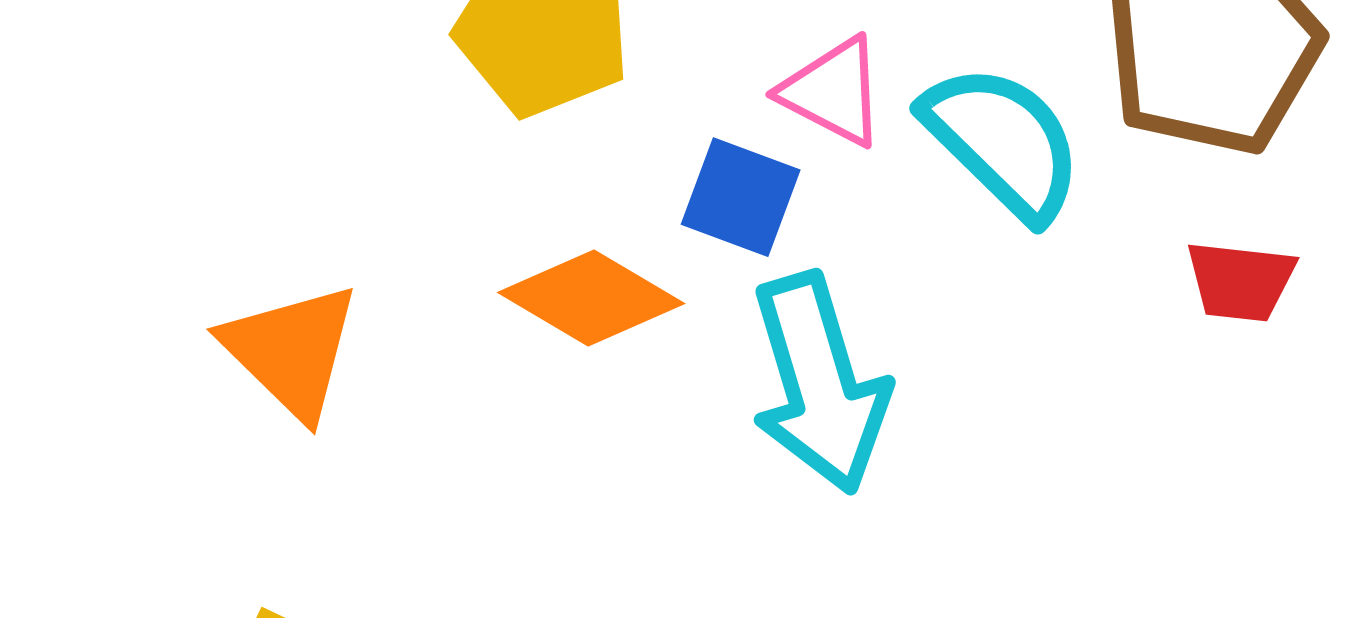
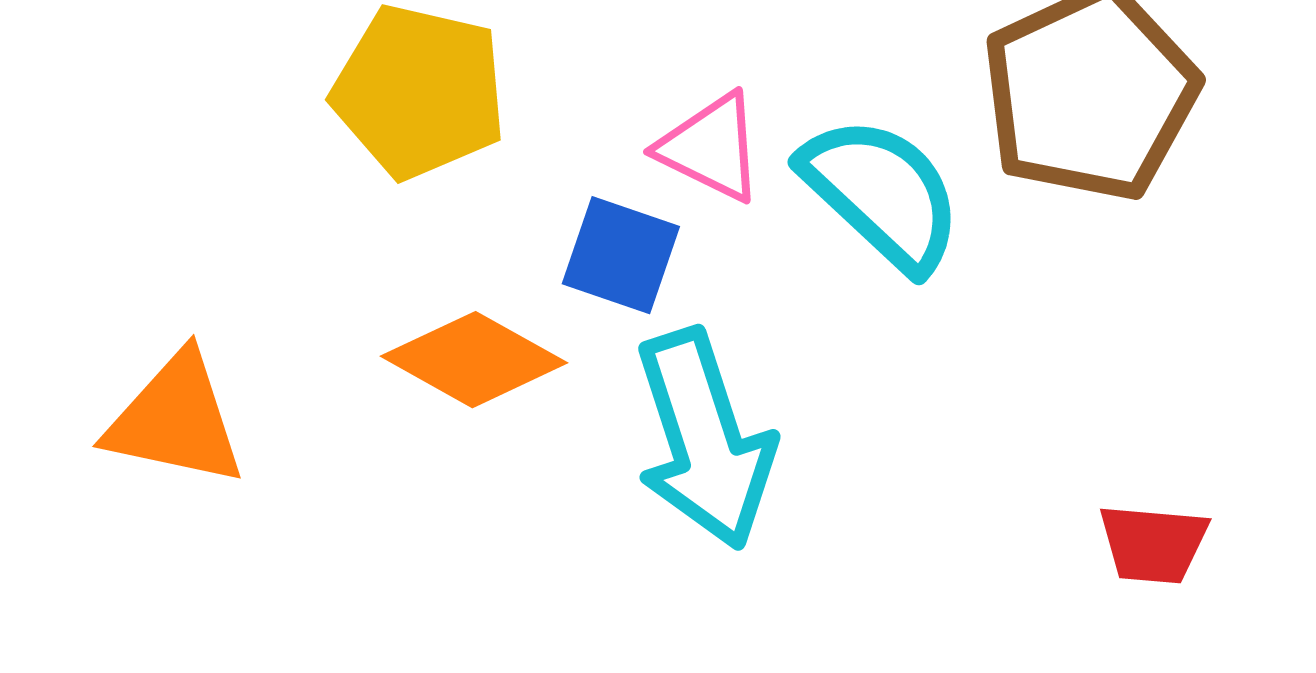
red trapezoid: (1241, 281) -> (1153, 544), moved
orange triangle: (291, 351) -> (175, 420), turned -31

